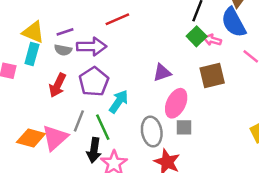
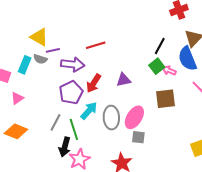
yellow triangle: (33, 32) -> (39, 37), moved
gray semicircle: (63, 50) -> (40, 59), moved
purple triangle: (162, 73) -> (123, 80), moved
red arrow: (58, 85) -> (94, 83), moved
gray ellipse: (152, 131) -> (111, 118), moved
pink triangle: (55, 138) -> (17, 98), moved, size x0.6

